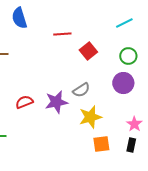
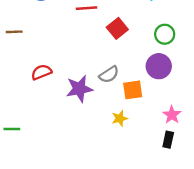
red semicircle: (24, 102) -> (41, 72), moved
yellow star: (90, 117) -> (120, 118), moved, size x0.6
orange square: (101, 144) -> (133, 90), moved

